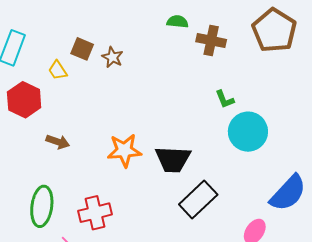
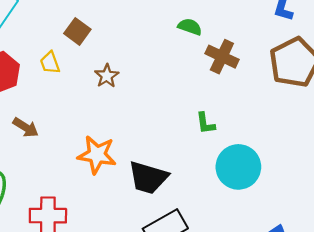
brown star: (112, 57) -> (107, 76), moved
yellow trapezoid: (58, 70) -> (50, 63), moved
green L-shape: (225, 99) -> (205, 123), moved

